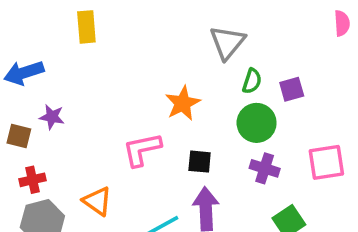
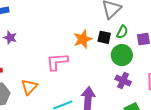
black square: (200, 162) -> (104, 37), moved
orange triangle: (97, 201) -> (29, 87), turned 30

